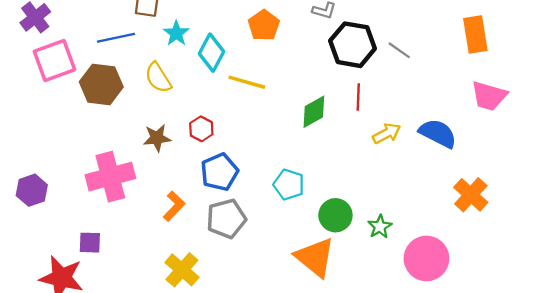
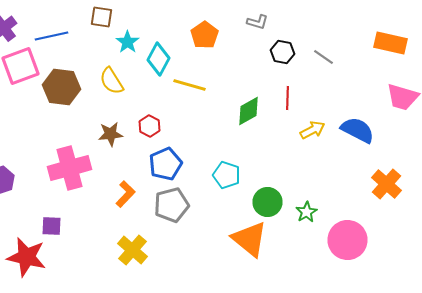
orange rectangle: (475, 34) -> (390, 43), turned -68
blue line: (116, 38) -> (52, 36), moved
black hexagon: (353, 45) -> (282, 52), size x0.6

